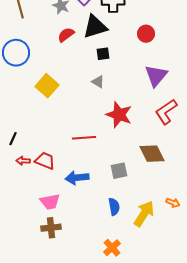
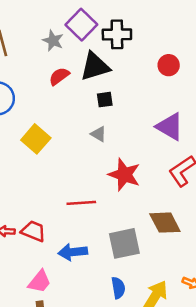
red circle: (146, 34) -> (169, 65), moved
purple triangle: (156, 76) -> (170, 127), turned -40
gray square: (119, 171) -> (124, 243), size x1.5
pink trapezoid: (50, 202) -> (40, 282), turned -40

